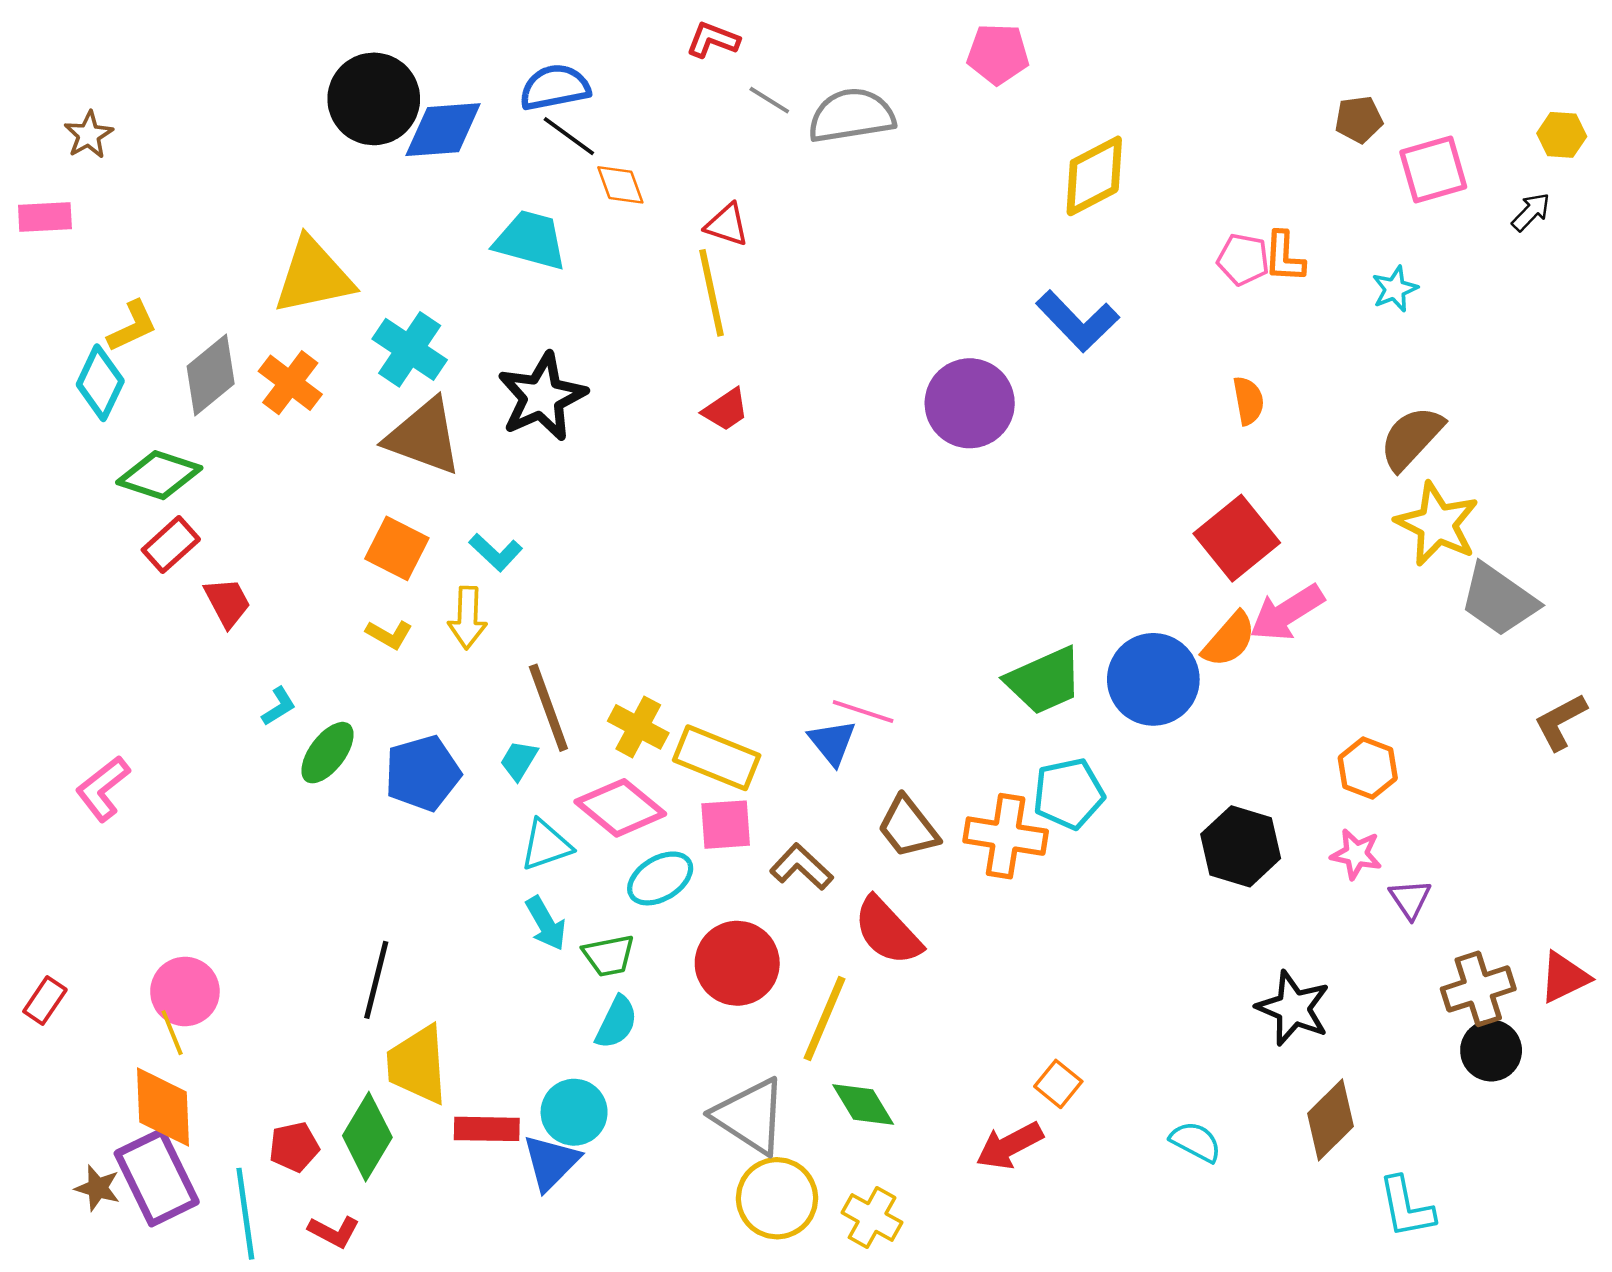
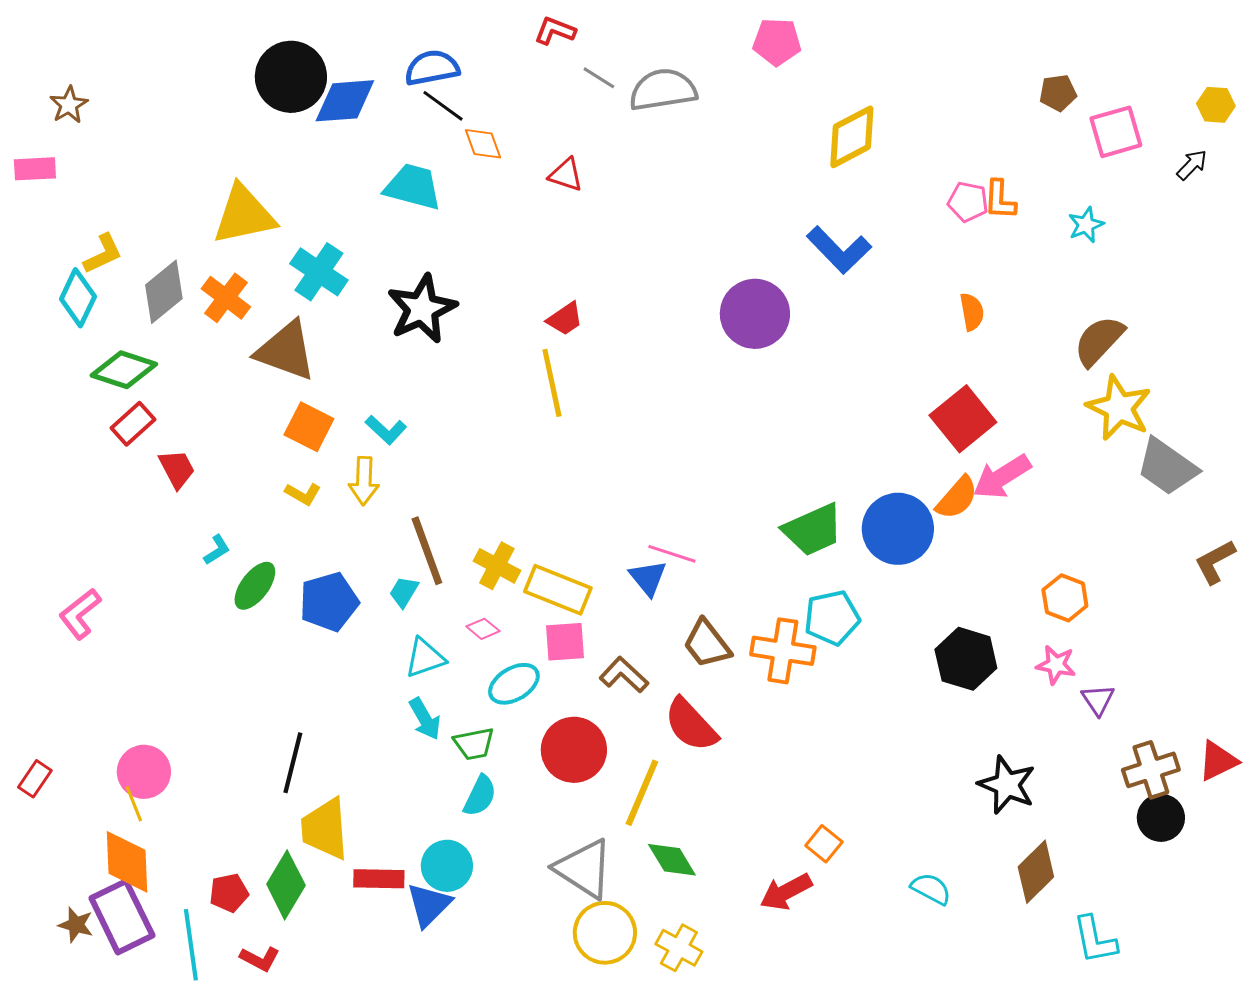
yellow line: (712, 293) -> (552, 383), moved
brown triangle: (424, 437) -> (286, 351), moved
pink diamond: (620, 808) -> (483, 629), size x0.5

